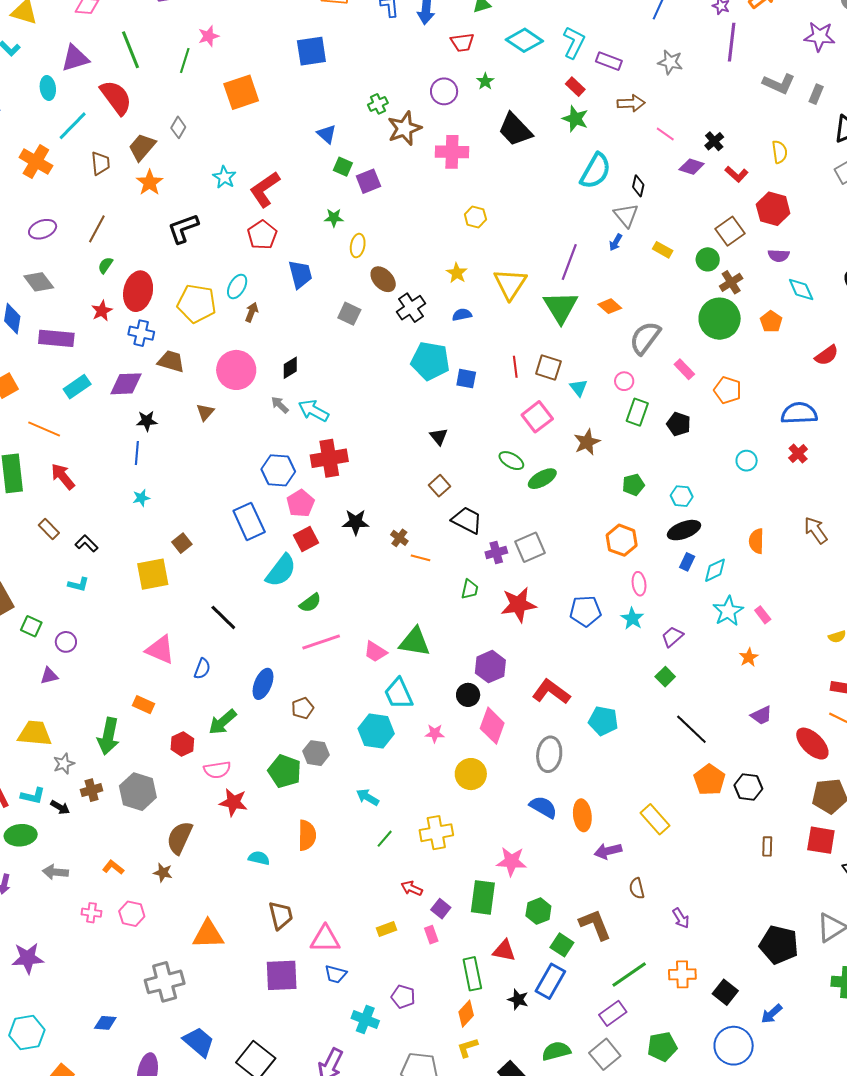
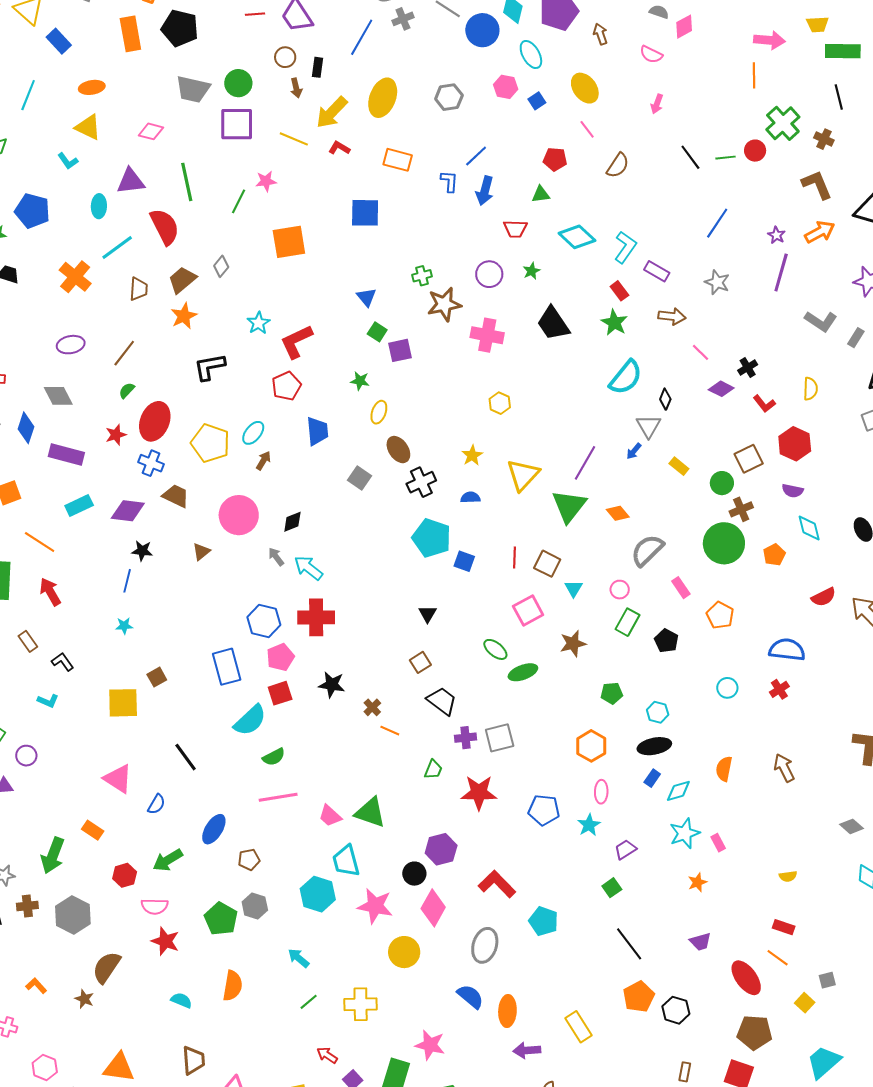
pink star: (435, 733) -> (375, 906), size x1.8
pink hexagon: (132, 914) -> (45, 1067), moved

